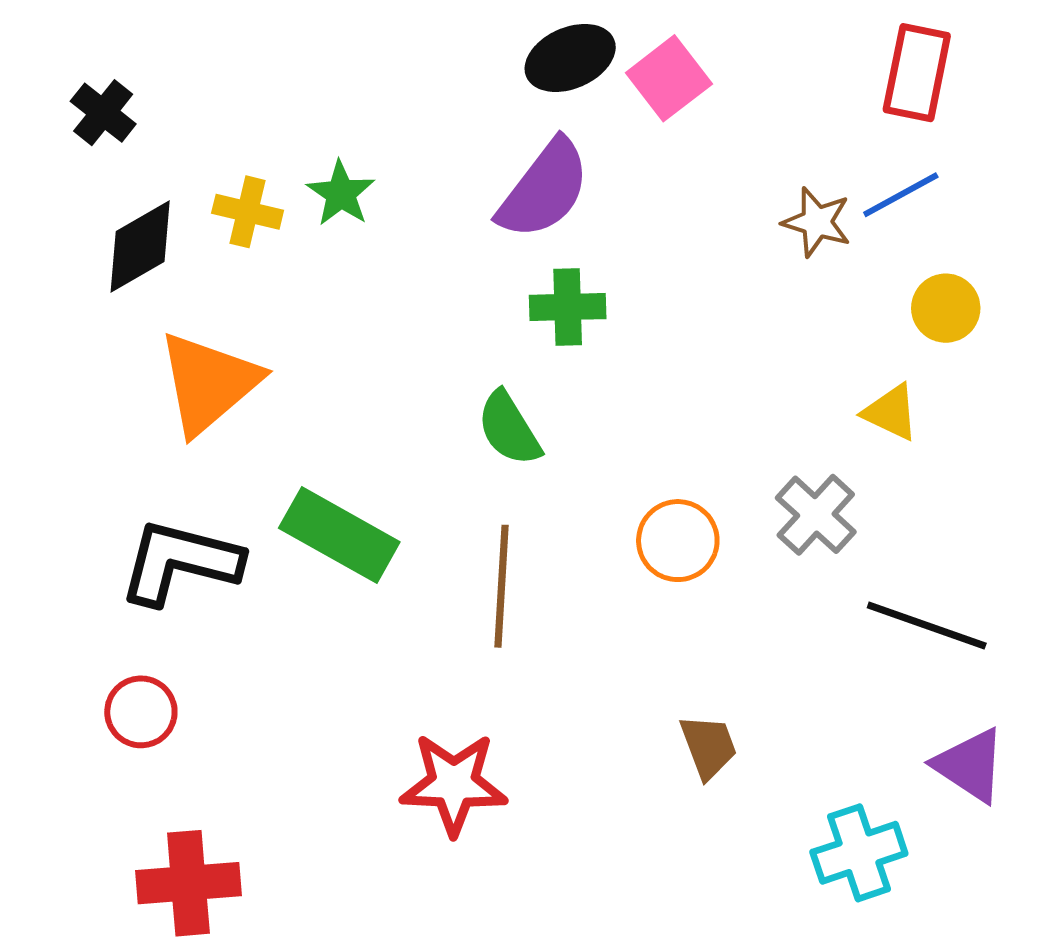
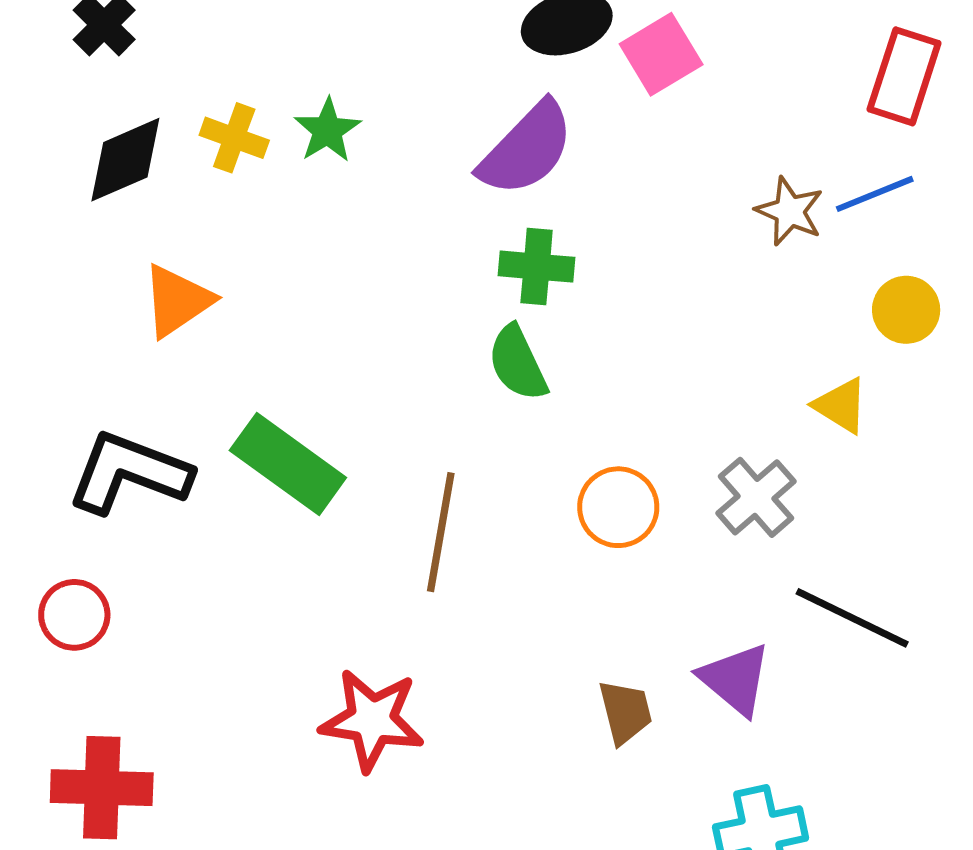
orange triangle: (209, 383) -> (177, 301), size x0.7
green semicircle: (509, 429) -> (518, 363), moved
purple triangle: (970, 765) -> (735, 679), moved

